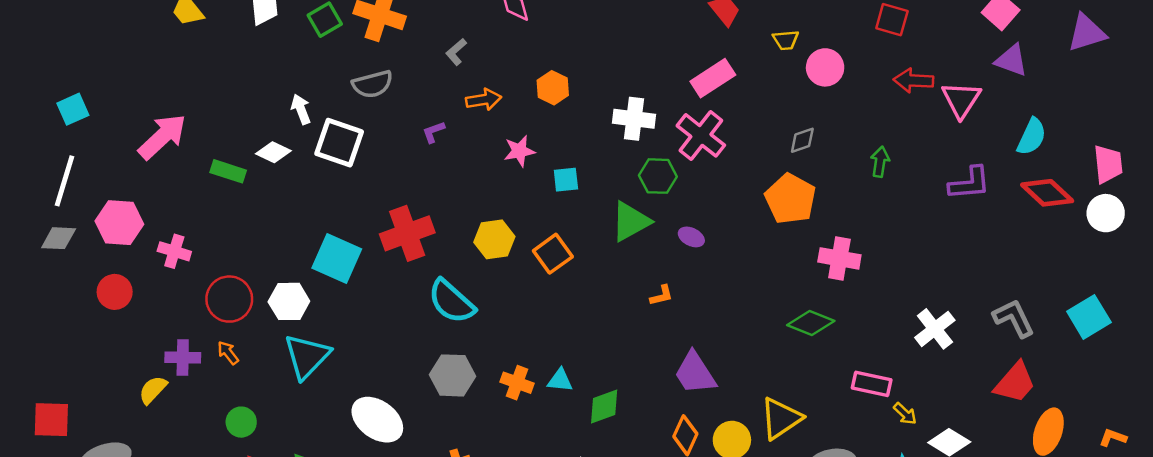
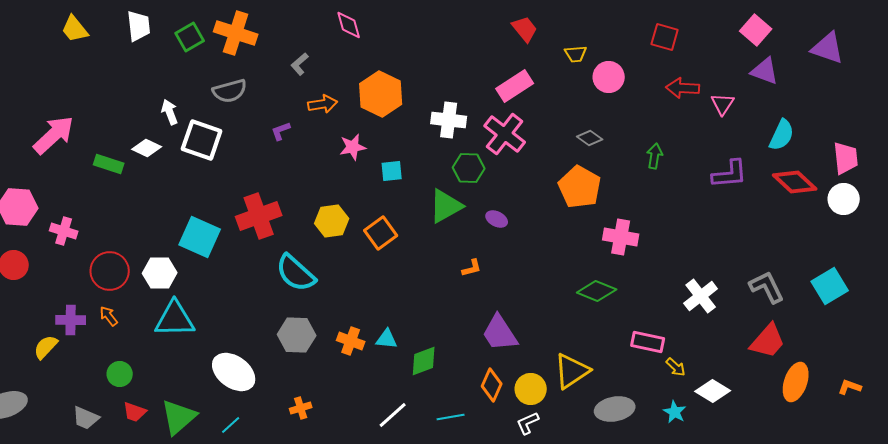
purple triangle: (1087, 33) -> (828, 48), turned 36
orange hexagon: (553, 88) -> (381, 94), size x1.6
pink triangle: (961, 100) -> (723, 104), size x0.7
gray diamond: (802, 140) -> (590, 138), turned 55
cyan triangle: (307, 356) -> (175, 319), turned 45

